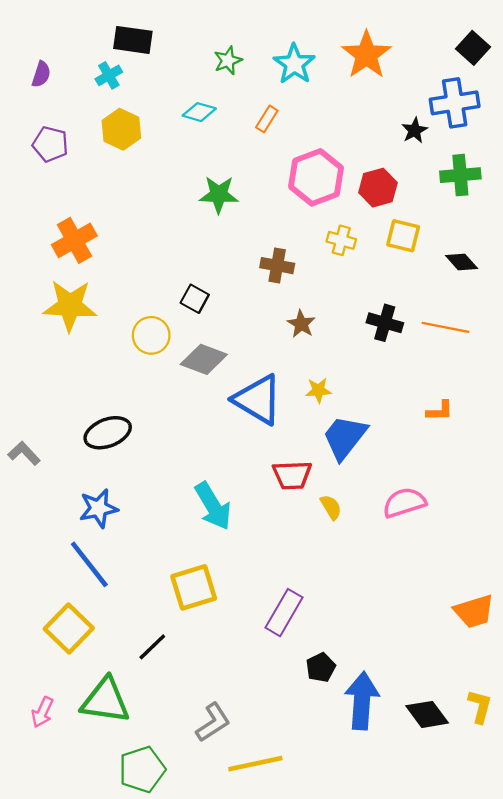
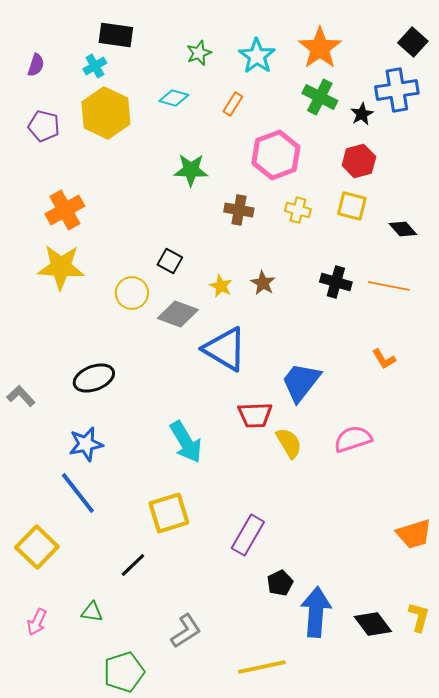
yellow hexagon: (121, 129) -> (106, 113), size x1.4
green cross: (460, 175) -> (320, 97), moved, turned 32
red hexagon: (378, 188) -> (359, 161), moved
brown cross: (277, 266) -> (239, 210), moved
yellow star: (318, 390) -> (221, 286), moved, turned 30
orange L-shape: (440, 411) -> (384, 359), turned 60
yellow semicircle: (331, 507) -> (289, 443), size x1.4
yellow square: (69, 629) -> (37, 547), moved
green triangle: (105, 701) -> (92, 612), size x0.5
yellow line: (255, 764) -> (262, 667), moved

